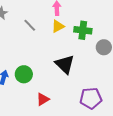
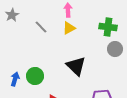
green cross: (83, 30) -> (108, 27), moved

